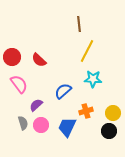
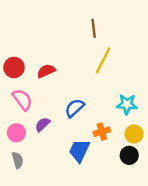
red semicircle: (39, 60) -> (46, 71), turned 112
cyan star: (93, 79) -> (127, 104), moved
gray semicircle: (23, 123) -> (18, 160), moved
pink circle: (41, 125) -> (16, 133), moved

